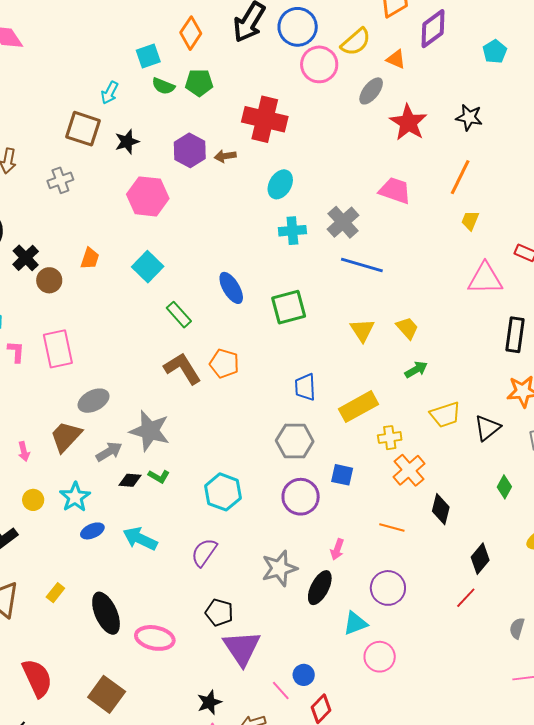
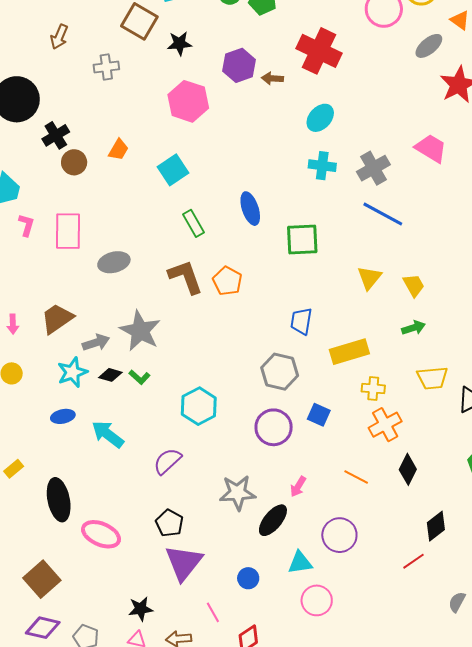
gray ellipse: (94, 401) -> (114, 262), moved
cyan star: (75, 497) -> (72, 372), moved
blue circle: (304, 675) -> (248, 578), moved

